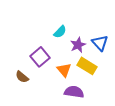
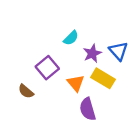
purple semicircle: (74, 92) -> (88, 109), turned -114

